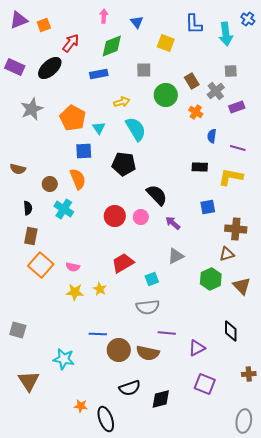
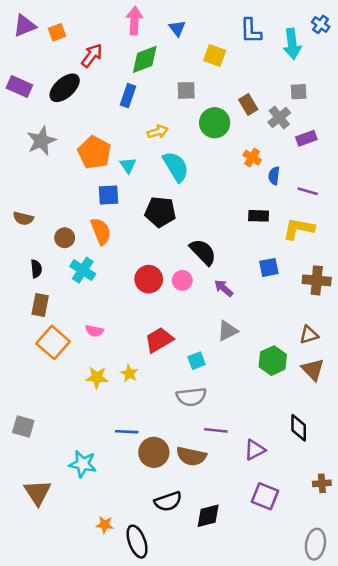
pink arrow: (104, 16) -> (134, 21), size x1.5
blue rectangle: (99, 74) -> (128, 96), turned -60
orange cross: (196, 112) -> (252, 158), moved
brown cross: (236, 229) -> (317, 280), moved
brown triangle: (227, 254) -> (309, 335), moved
pink semicircle: (73, 267) -> (94, 331), moved

